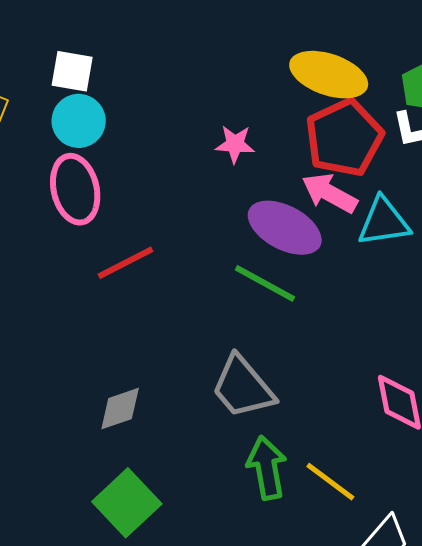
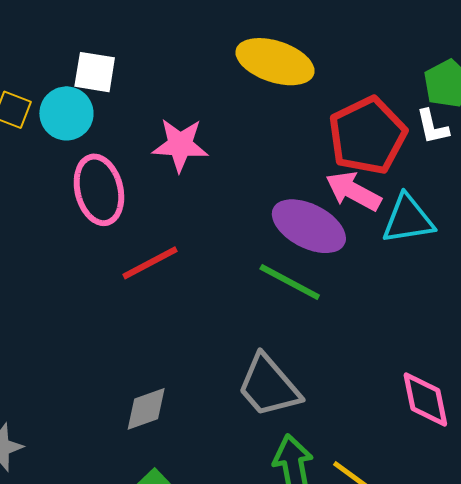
yellow ellipse: (329, 75) -> (275, 62), moved
cyan circle: (79, 121) -> (66, 113), moved
pink star: (235, 144) -> (180, 145), moved, size x1.4

